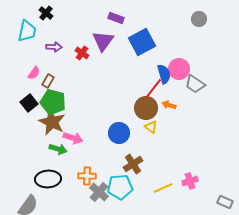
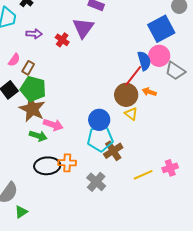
blue square: (142, 42) -> (161, 29), moved
black ellipse: (48, 179) -> (47, 166), moved
cyan pentagon: (120, 187) -> (100, 139), moved
gray cross: (99, 192) -> (96, 182), moved

